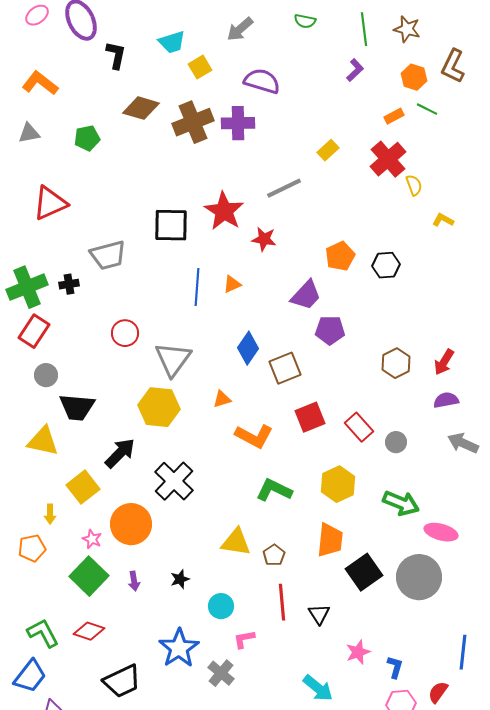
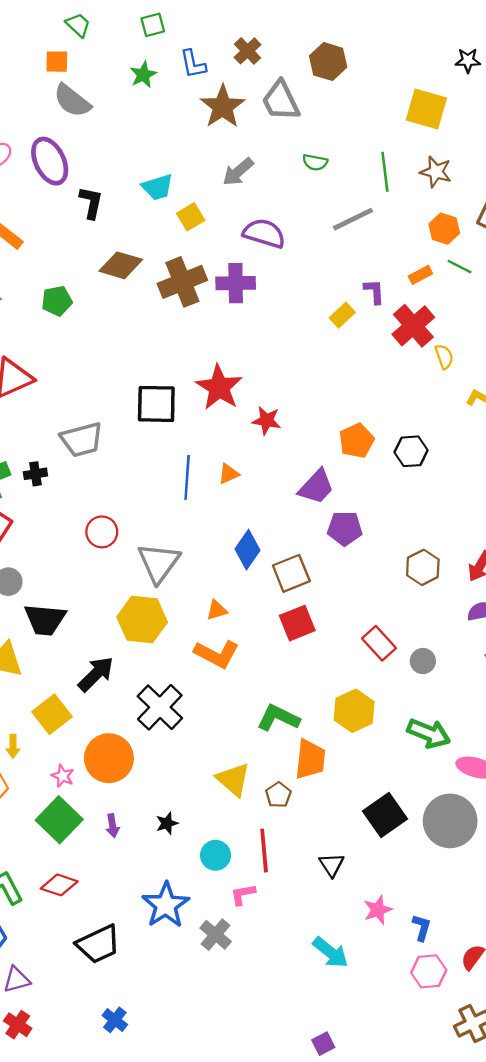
purple L-shape: (355, 70) -> (374, 291), moved, turned -50
gray line: (284, 188) -> (353, 219), moved
red square: (310, 417) -> (297, 623), moved
orange L-shape: (254, 436) -> (217, 654), moved
orange trapezoid: (330, 540) -> (310, 759), moved
yellow triangle: (236, 542) -> (233, 779), turned 32
red line: (282, 602) -> (264, 851), moved

